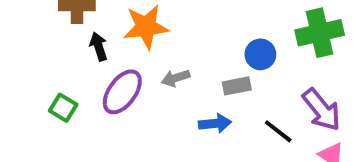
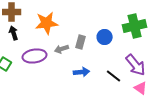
black arrow: (99, 46) -> (14, 33), moved
gray rectangle: (237, 86) -> (81, 42), moved, turned -64
purple ellipse: (122, 92) -> (35, 56), turned 45

